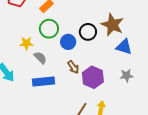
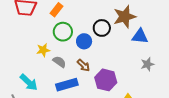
brown star: (112, 25) -> (125, 17), turned -30
brown arrow: (73, 67) -> (83, 65), moved
purple hexagon: (93, 77) -> (106, 80), moved

